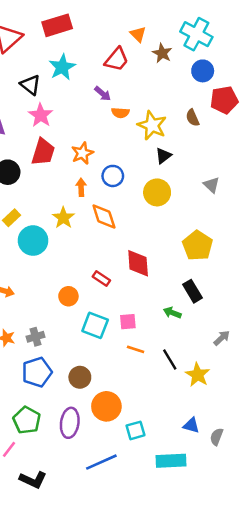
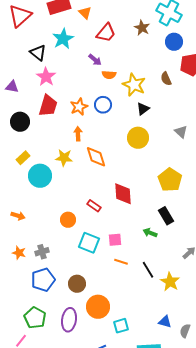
orange triangle: (138, 34) -> (85, 13), moved
blue circle: (113, 176) -> (103, 105), moved
yellow star: (63, 218) -> (64, 158), turned -30

